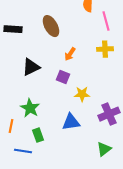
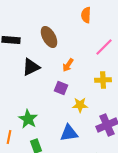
pink line: (106, 21) -> (104, 47), moved, turned 60
yellow cross: (105, 49) -> (103, 80), moved
black triangle: (31, 67) -> (31, 67), moved

